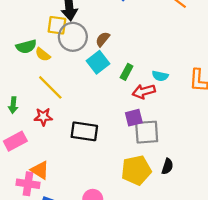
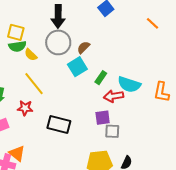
yellow square: (57, 25) -> (16, 32), moved
cyan semicircle: (160, 76) -> (129, 84), size x1.6
gray square: (147, 132) -> (112, 131), size x0.7

